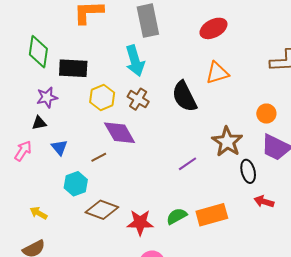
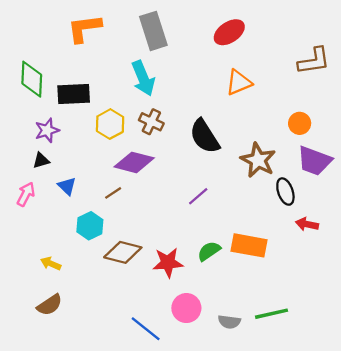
black semicircle: (184, 96) -> (205, 136), moved
purple diamond: (120, 133) -> (134, 162), turned -40
purple line: (188, 164) -> (198, 196), moved
orange rectangle: (212, 215) -> (249, 245), turned 32

